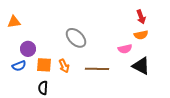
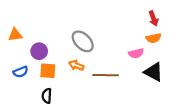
orange triangle: (14, 22) -> (15, 35), moved
purple circle: (28, 49) -> (39, 51), moved
orange arrow: (64, 66) -> (76, 65), moved, turned 136

